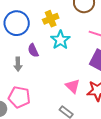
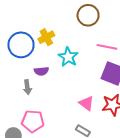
yellow cross: (51, 19) -> (46, 37), moved
purple semicircle: (33, 50) -> (41, 71), turned -64

